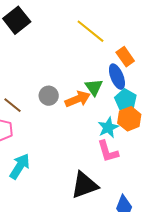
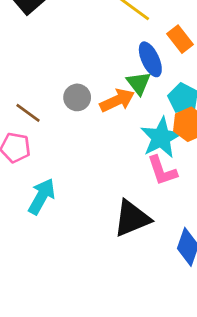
blue ellipse: (117, 77) -> (150, 59), moved
cyan star: (108, 127) -> (161, 138), size x1.4

